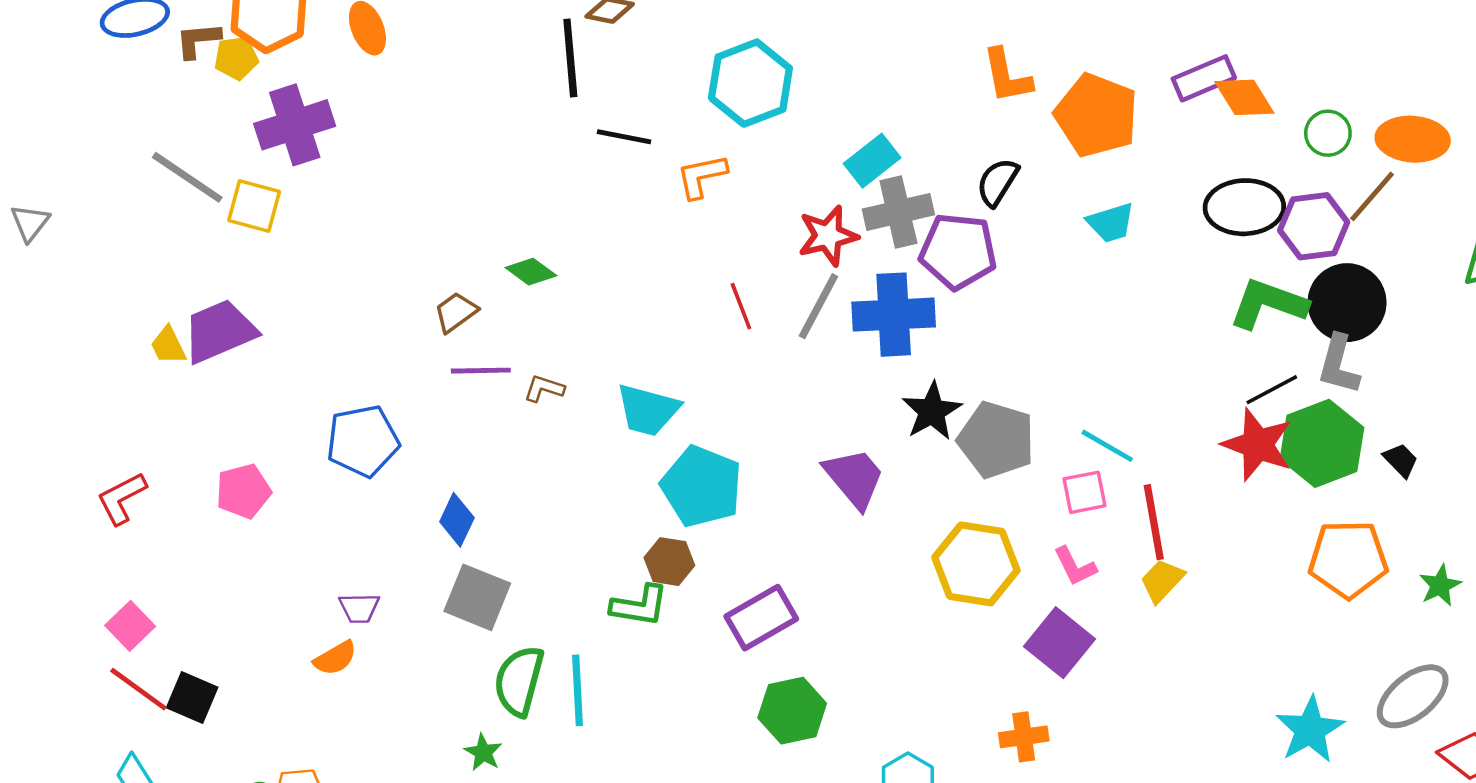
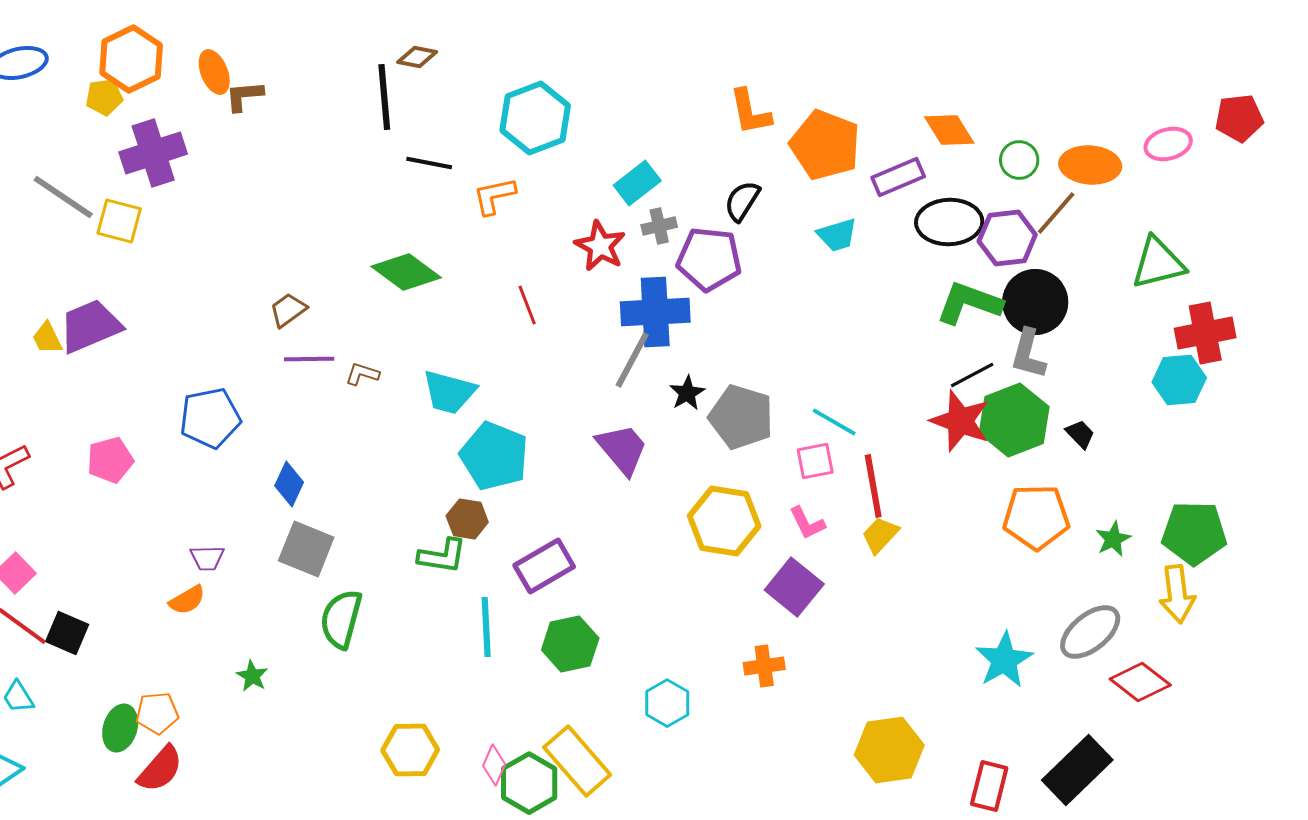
brown L-shape: (198, 40) -> (244, 96), moved
purple rectangle: (1204, 78) -> (898, 177), moved
gray cross: (898, 212) -> (659, 226), size x0.6
red star: (828, 236) -> (600, 246), turned -30
green diamond: (531, 272) -> (406, 272), moved, size x1.6
gray line: (818, 306) -> (632, 360), moved
black star: (932, 411) -> (687, 393), size x0.7
cyan line: (577, 690) -> (486, 627), moved
green star: (483, 752) -> (252, 676), moved

